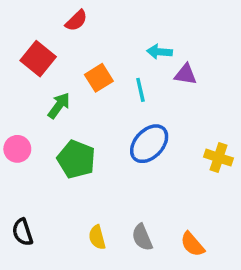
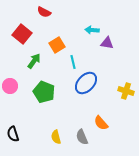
red semicircle: (76, 21) -> (44, 12), turned 72
cyan line: (140, 90) -> (73, 62), moved
orange semicircle: (192, 244) -> (101, 123), moved

